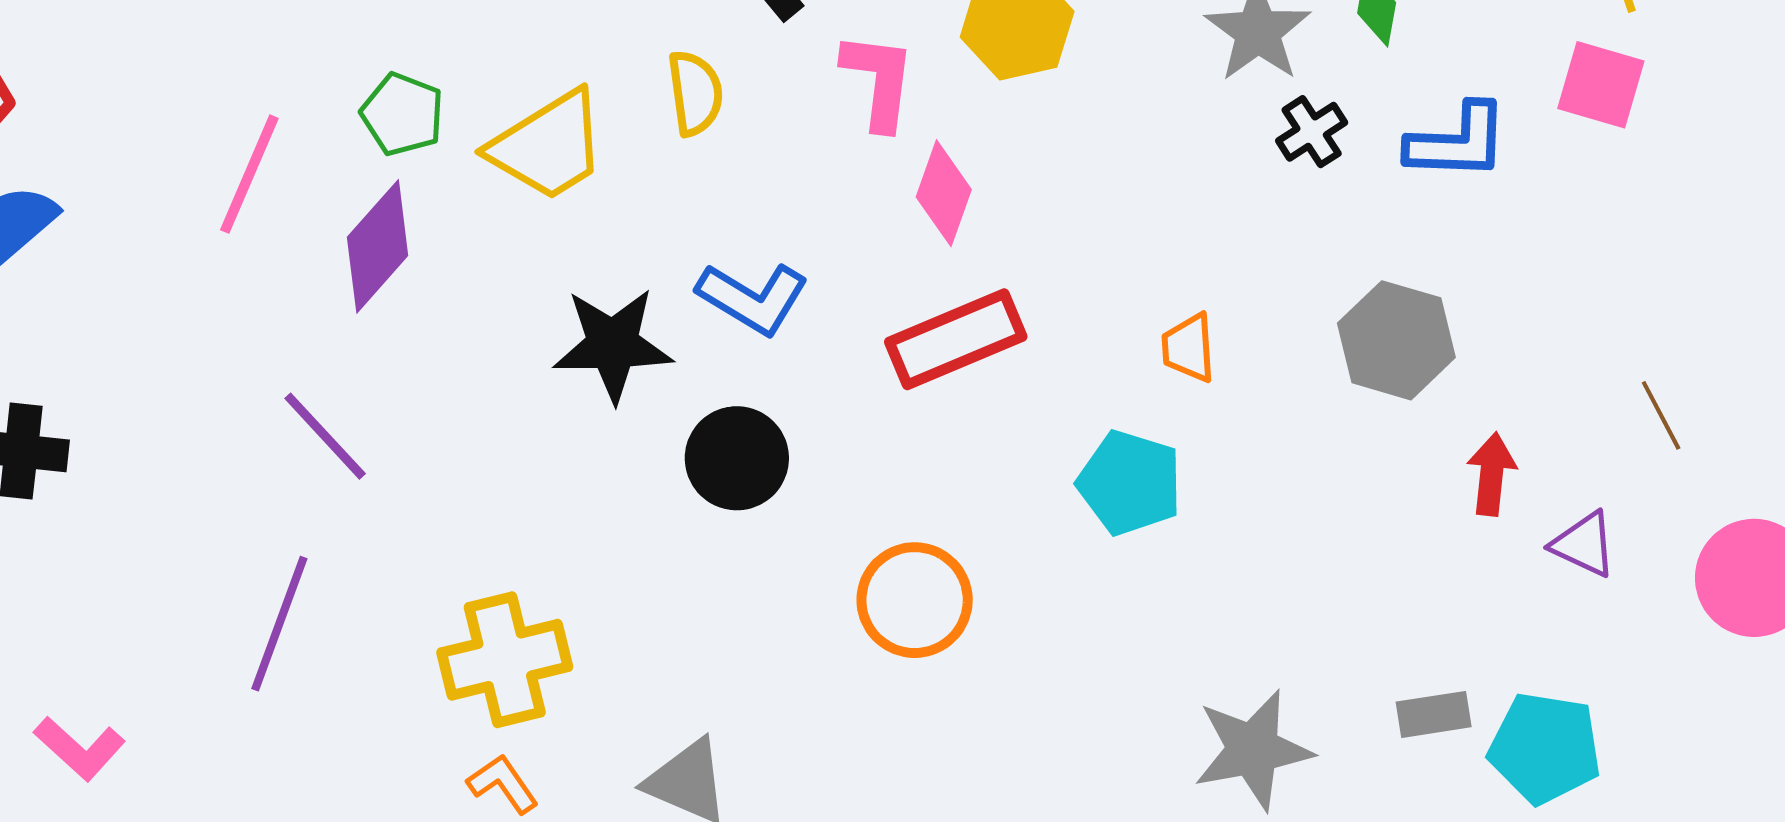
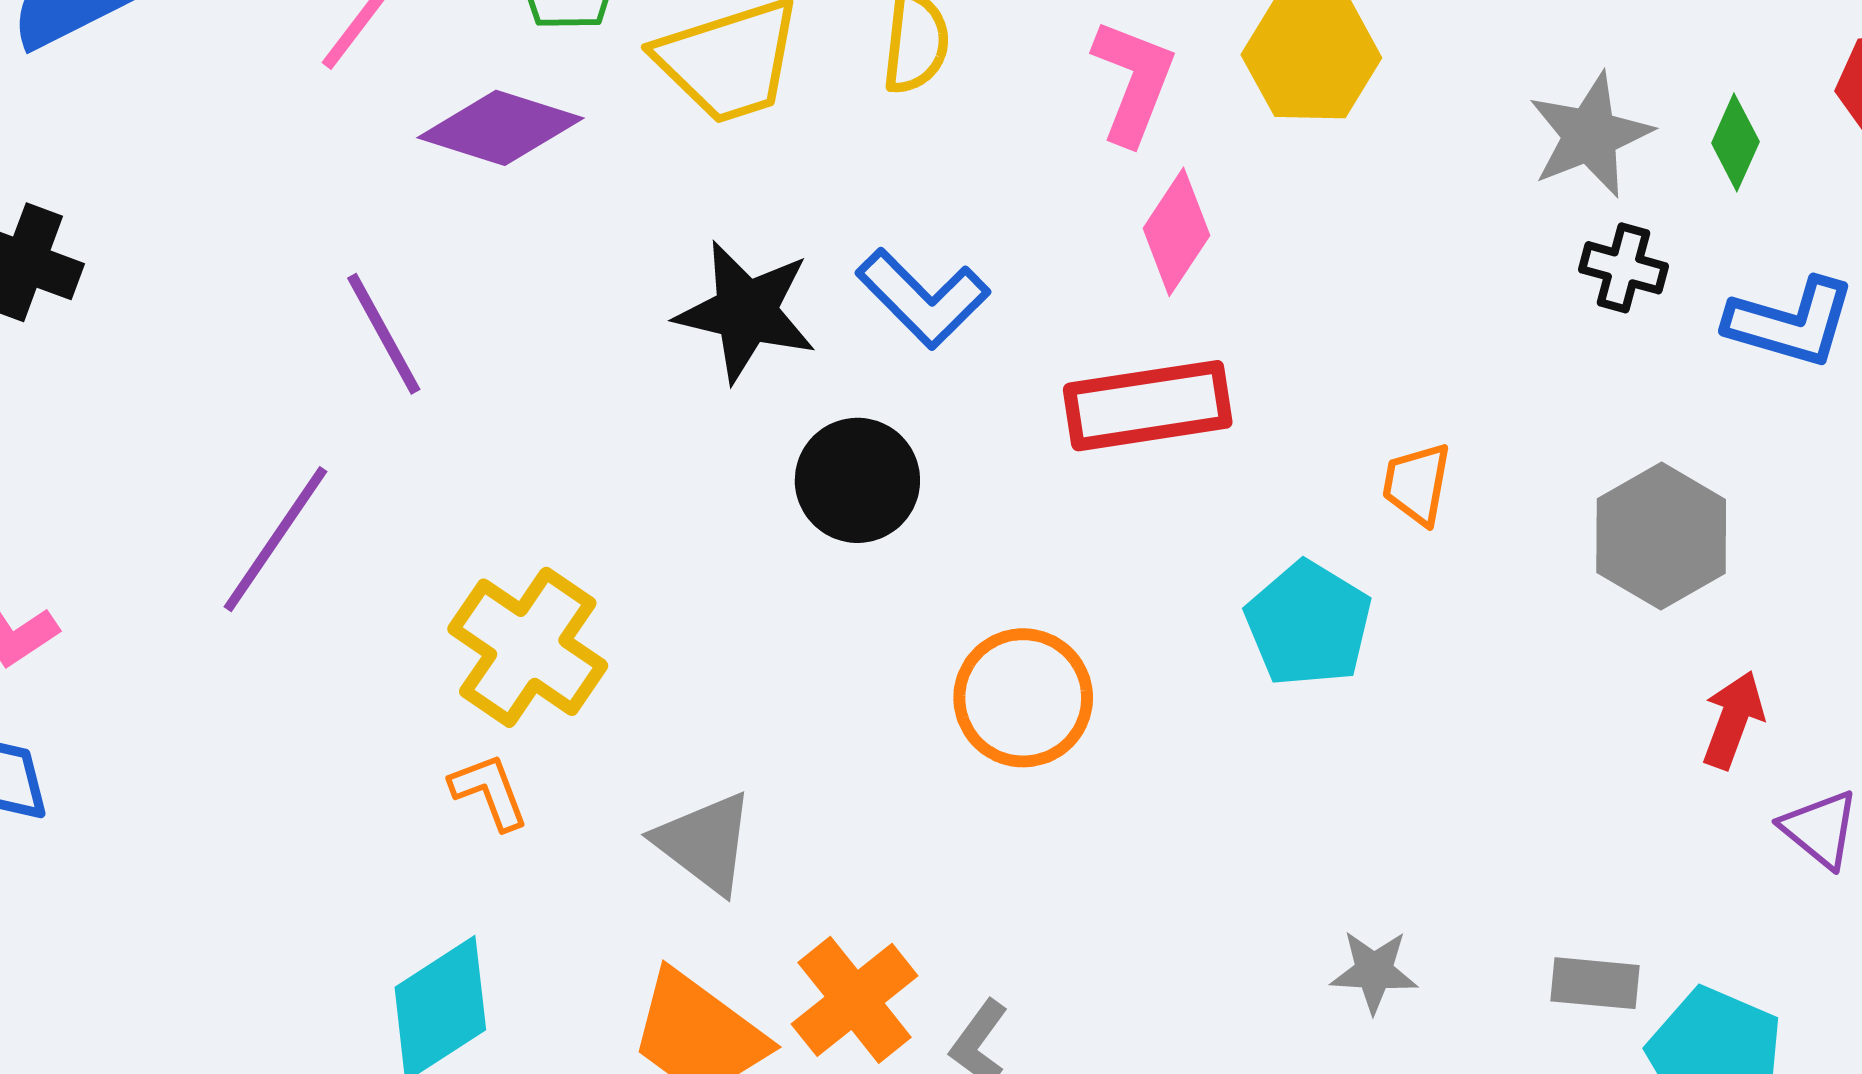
black cross: (1312, 132) -> (1624, 268), turned 34
purple diamond: (378, 246) -> (500, 128), turned 52
yellow cross: (505, 660) -> (528, 647), turned 34
gray star: (1253, 750) -> (1374, 971), size x0.6

